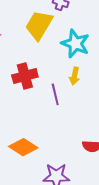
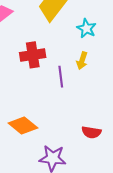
cyan star: (75, 44) -> (86, 28), size x0.7

